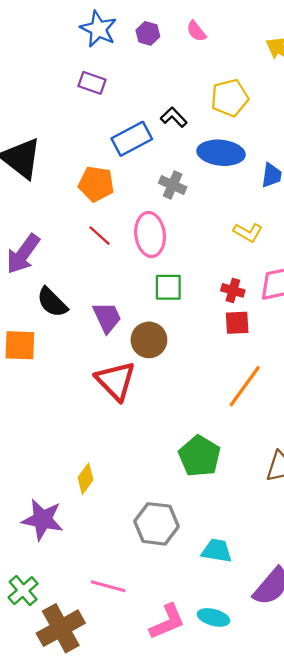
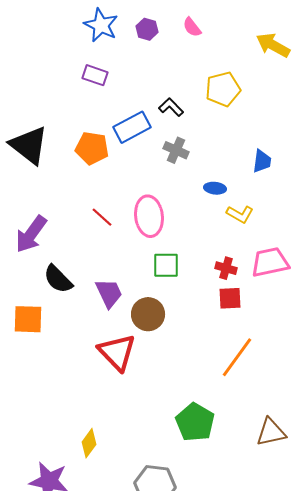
blue ellipse: (221, 153) -> (215, 188), moved, size x0.5
orange pentagon: (96, 184) -> (92, 148), moved
gray cross: (173, 185) -> (176, 150), moved

